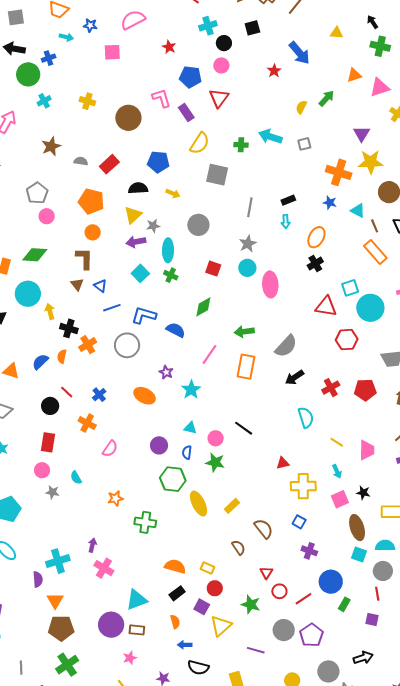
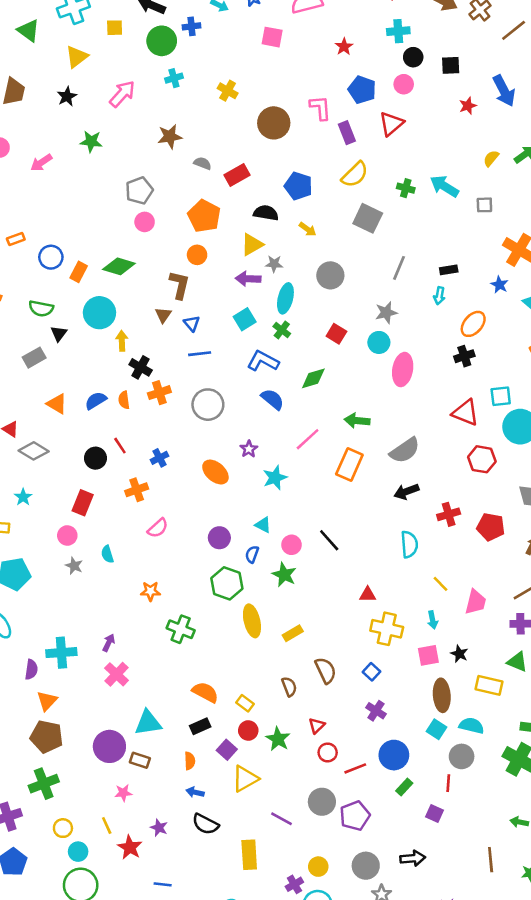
black square: (252, 28) -> (451, 65), moved
blue L-shape: (144, 315) -> (263, 361), moved
orange semicircle: (62, 356) -> (124, 400), turned -32
orange cross: (87, 423) -> (137, 490), turned 30
green star: (251, 604) -> (278, 739), moved

